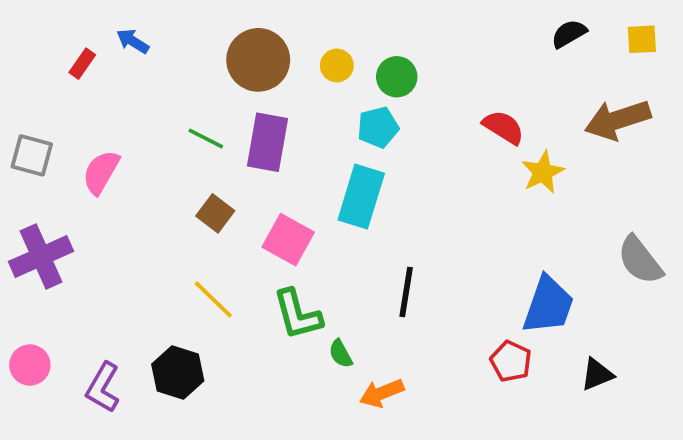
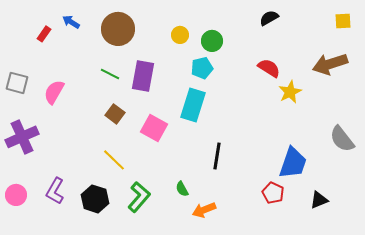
black semicircle: (569, 34) -> (269, 18), moved
brown circle: (258, 60) -> (118, 29), moved
green L-shape: (298, 314) -> (139, 197), moved, turned -124
purple L-shape: (103, 387) -> (55, 191), moved

